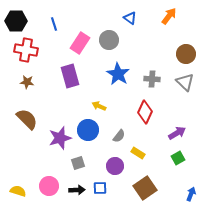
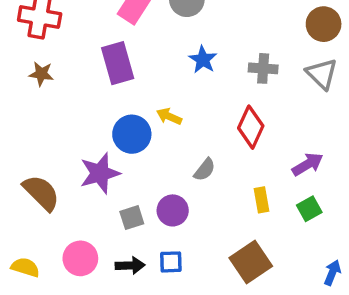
blue star: (118, 74) -> (203, 60), size x0.7
brown semicircle: (27, 119) -> (41, 193), moved
blue circle: (88, 130) -> (132, 134), moved
yellow rectangle: (138, 153) -> (261, 200), moved, turned 48
purple circle: (115, 166) -> (173, 210), moved

